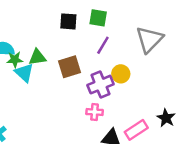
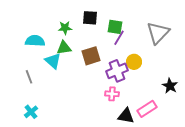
green square: (98, 18) -> (115, 27), moved
green star: (15, 60) -> (65, 28), moved
black star: (166, 118) -> (170, 86), moved

